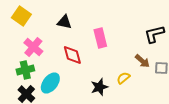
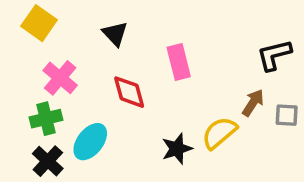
black triangle: (64, 22) -> (115, 34), turned 35
brown arrow: (142, 61) -> (253, 103), turned -98
yellow semicircle: (123, 78) -> (219, 133), size x1.5

